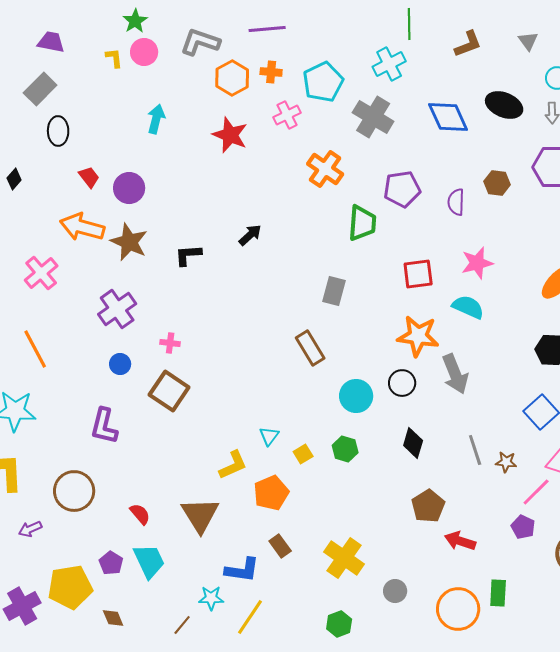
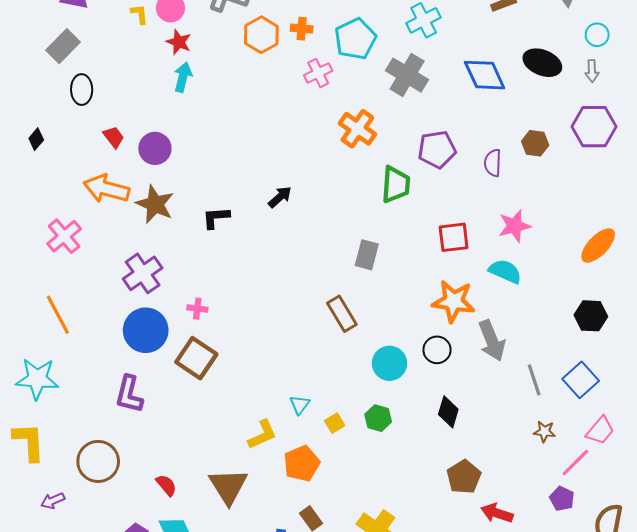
red star: (230, 135) -> (179, 42), moved, size x0.7
blue circle: (120, 364) -> (146, 330), size x2.0
gray line: (475, 450) -> (534, 380), moved

